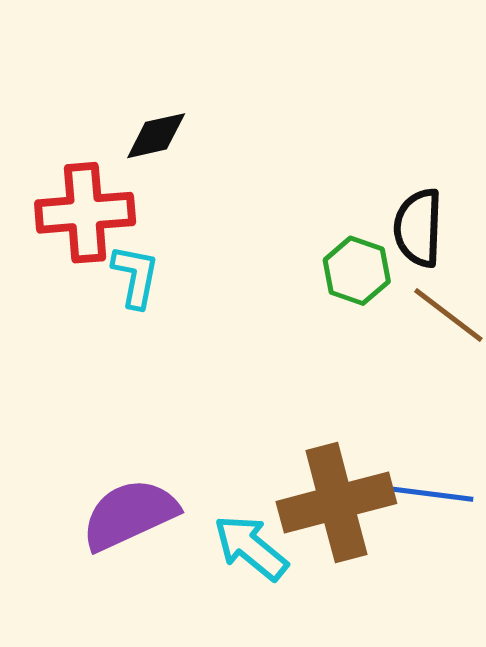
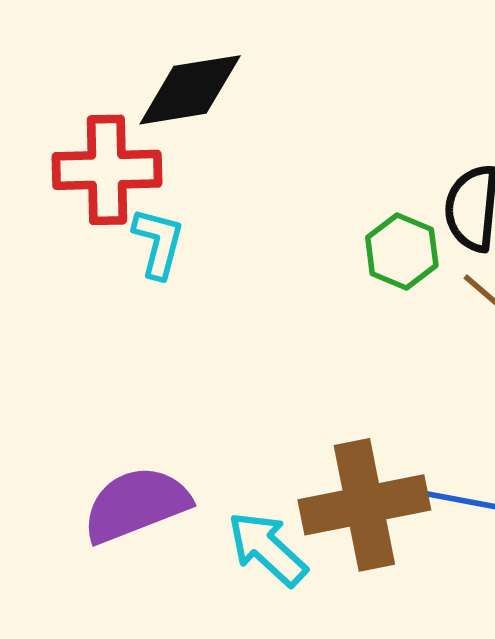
black diamond: (156, 136) -> (190, 90), size x1.5

